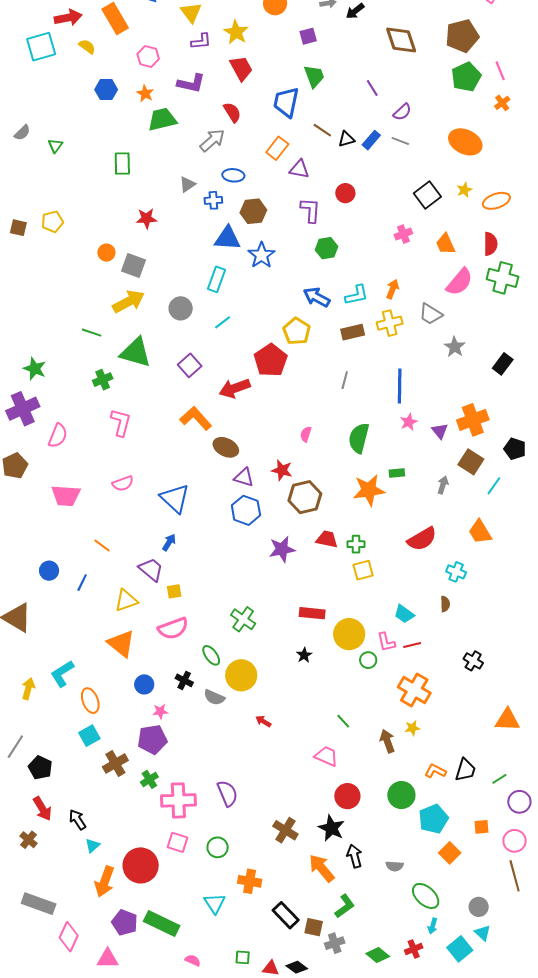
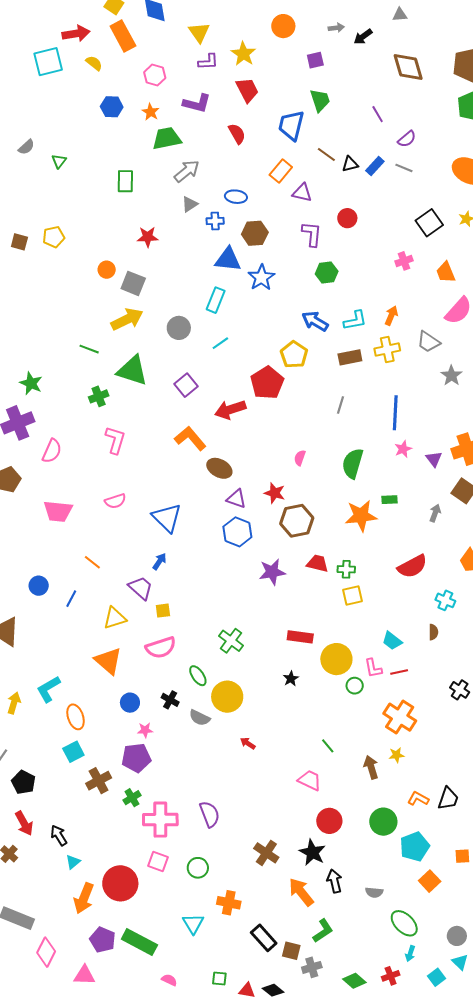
gray arrow: (212, 140) -> (187, 171), moved
cyan square: (460, 949) -> (437, 977), size x0.7

